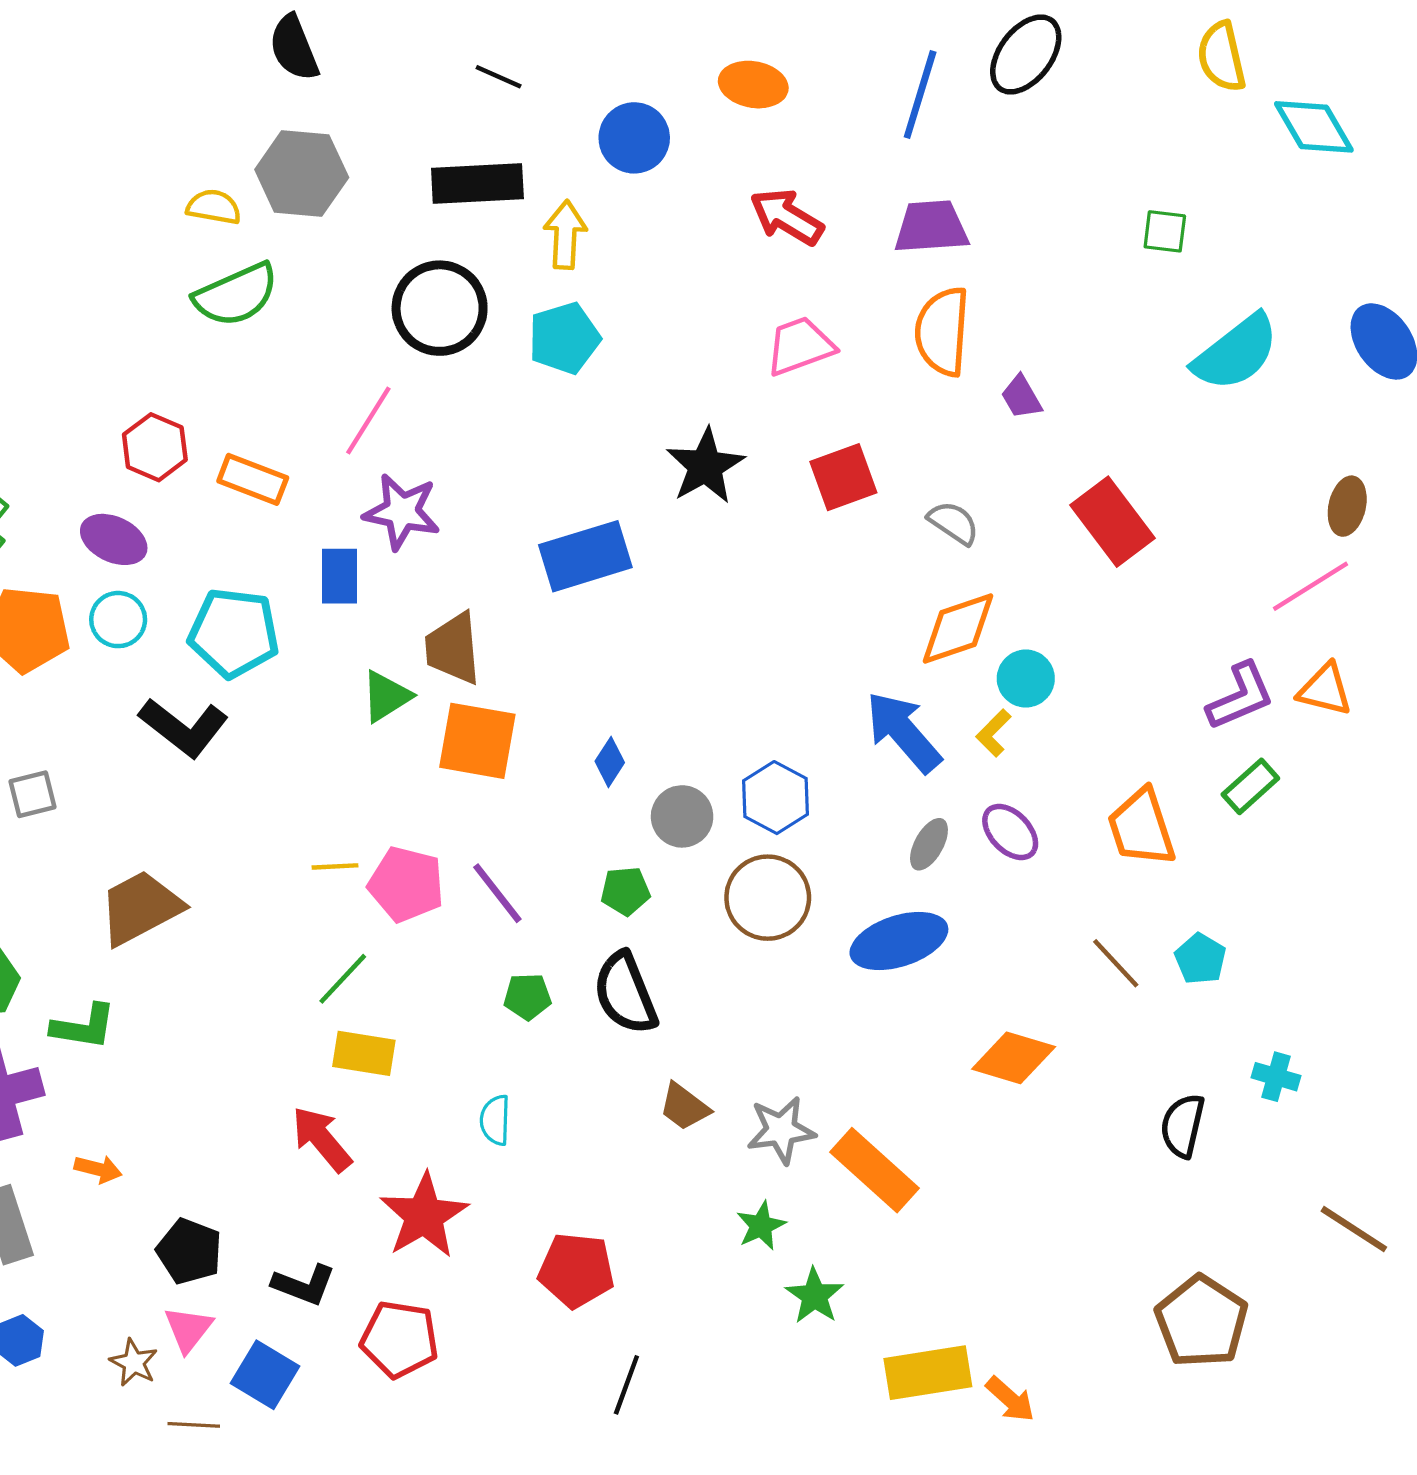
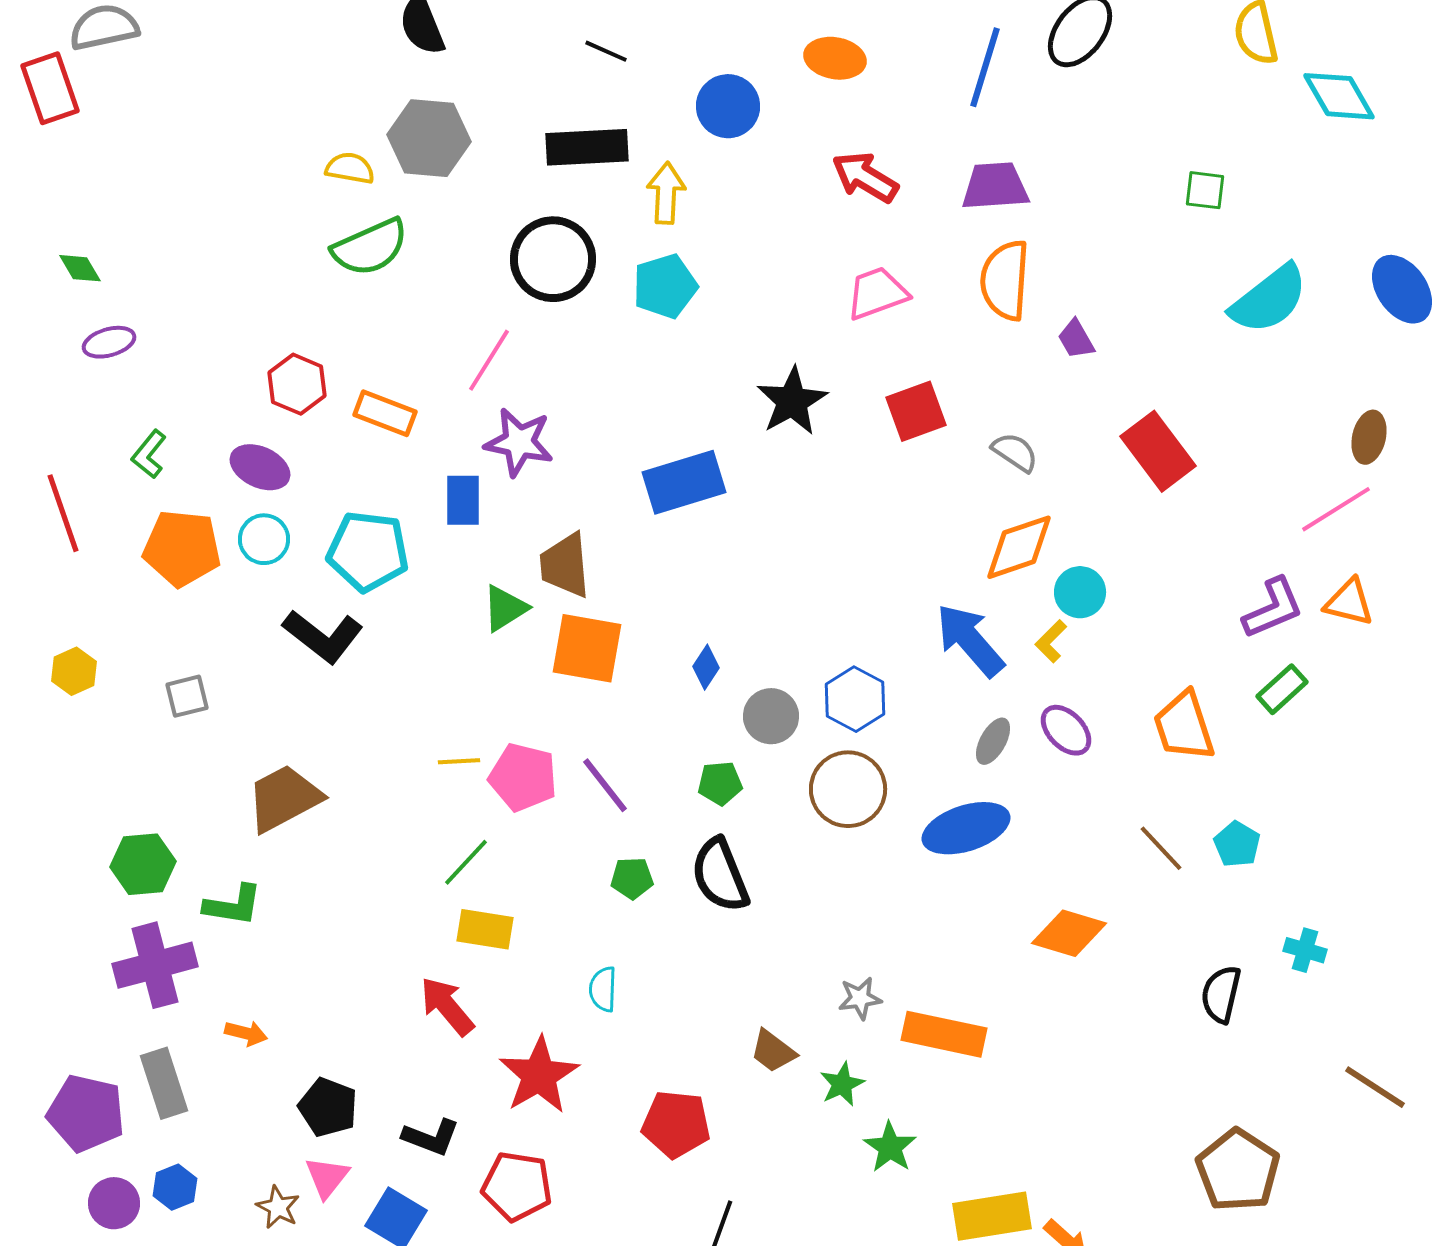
brown trapezoid: (684, 1107) -> (773, 1051), moved
gray star: (781, 1130) -> (860, 998), size x0.7
orange rectangle: (874, 1170) -> (944, 1034), turned -30

